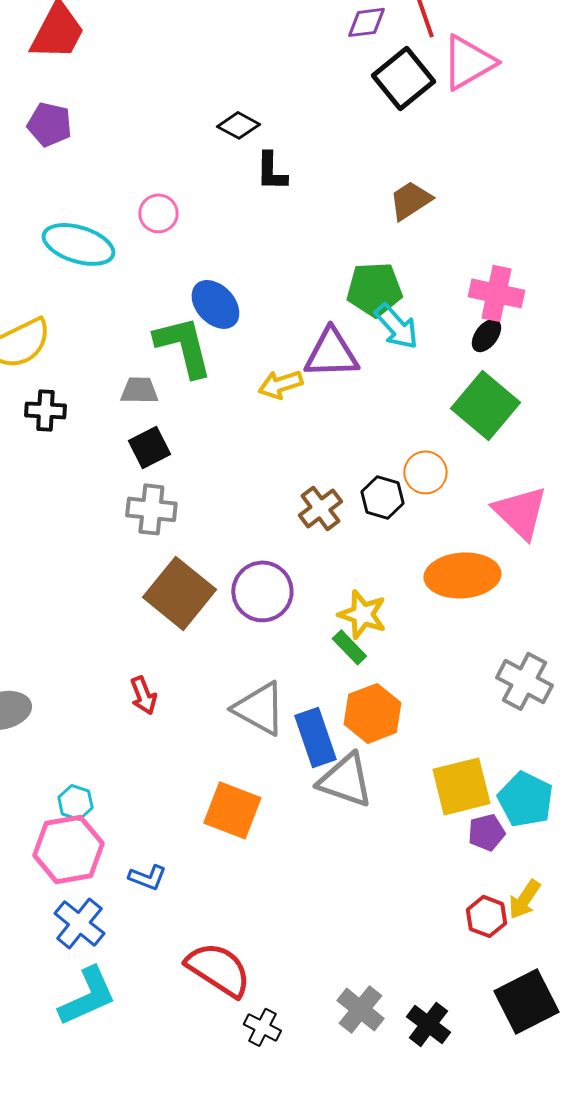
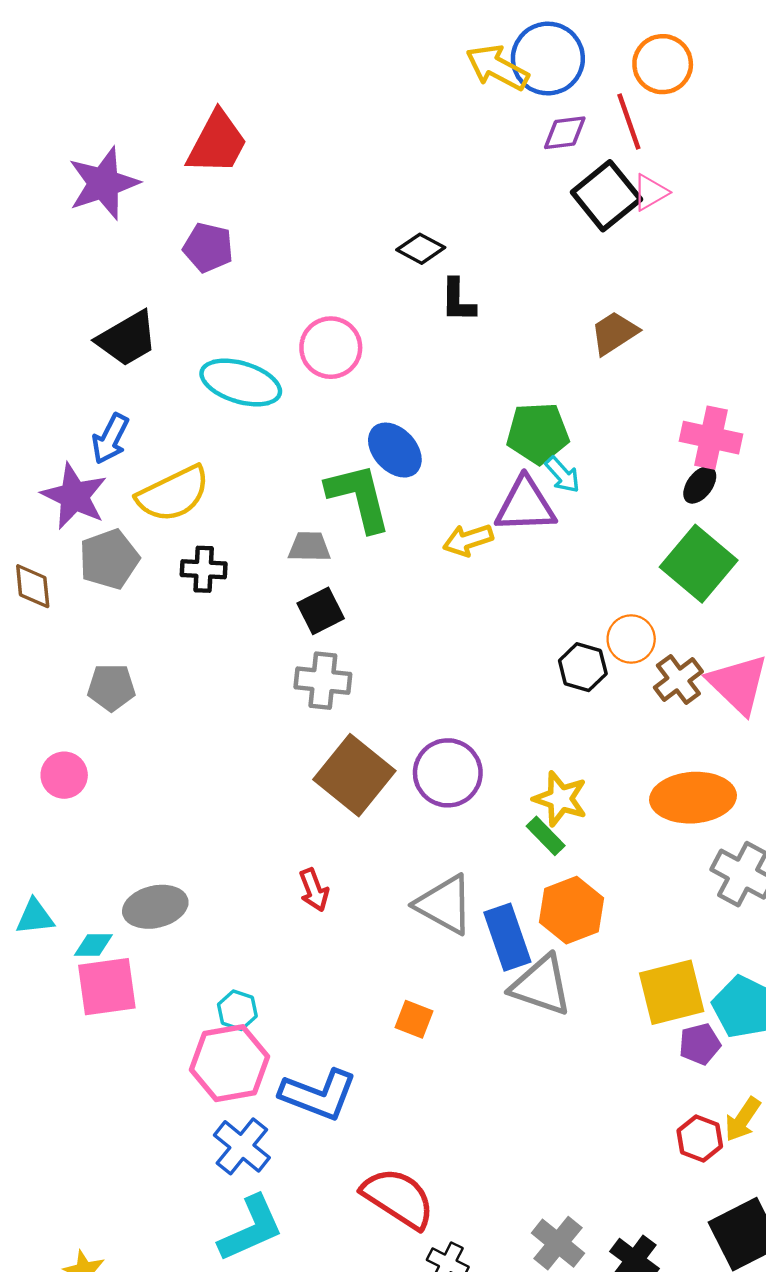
pink triangle: (468, 62) -> (650, 192), moved, size x0.6
pink circle: (158, 213) -> (331, 348), size x1.4
green pentagon: (374, 289) -> (538, 433), moved
cyan arrow: (396, 326) -> (563, 475), moved, size x0.7
brown cross: (320, 508) -> (678, 680), moved
orange ellipse: (462, 575) -> (693, 798), moved
orange square: (232, 810) -> (414, 1019), size x0.6
blue L-shape: (147, 877) -> (318, 1095), size x1.8

